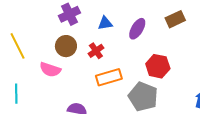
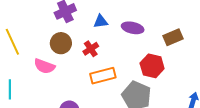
brown rectangle: (175, 19) -> (173, 37), moved
purple ellipse: (137, 29) -> (133, 28), turned 70

